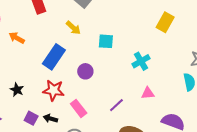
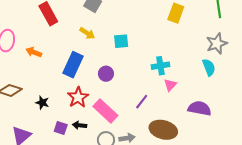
cyan cross: (141, 61) -> (160, 66), moved, turned 30
red star: (53, 90) -> (78, 97), turned -30
pink triangle: (148, 93) -> (170, 85), turned -32
pink rectangle: (79, 108) -> (105, 111), size x1.4

